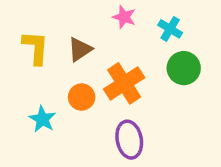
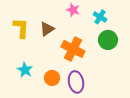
orange cross: (124, 83) -> (73, 49), turned -30
orange circle: (82, 97) -> (52, 78), moved

